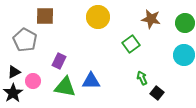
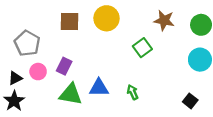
brown square: (45, 16) -> (70, 22), moved
green arrow: (142, 78) -> (133, 92), moved
pink circle: (33, 81) -> (38, 72), moved
black square: (157, 93) -> (190, 101), moved

